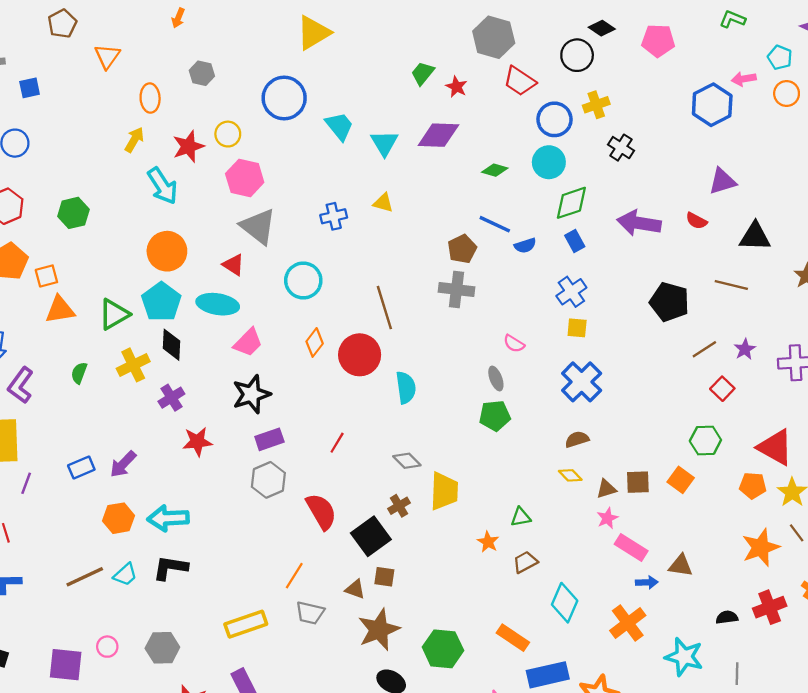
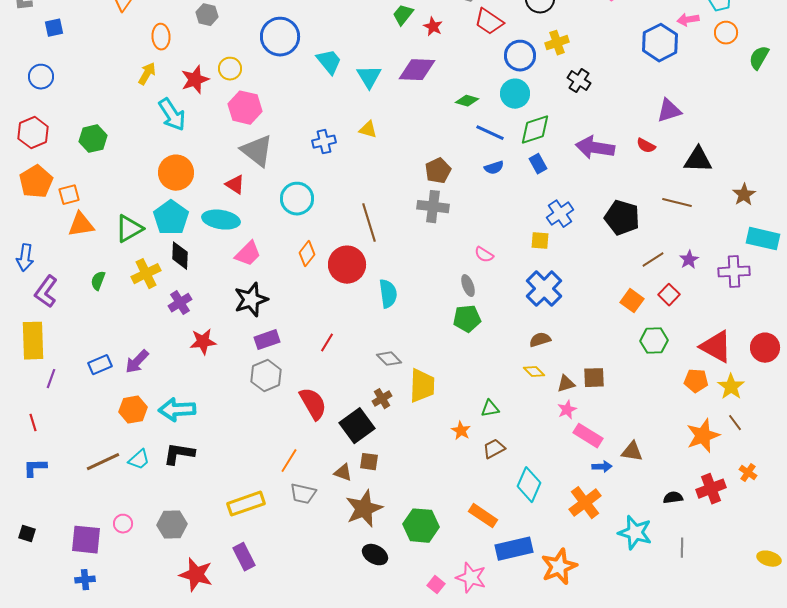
blue line: (495, 224) -> (490, 133), moved
blue cross: (571, 292) -> (560, 214), moved
orange square: (681, 480) -> (632, 301), moved

